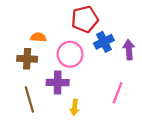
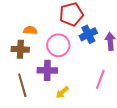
yellow arrow: (75, 107) -> (62, 92), turned 40

